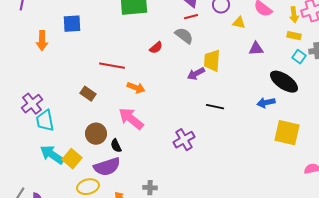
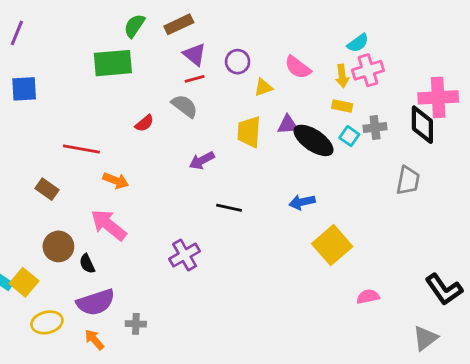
yellow triangle: (239, 23) -> (263, 87), turned -32
yellow trapezoid: (212, 61) -> (249, 132), moved
black ellipse: (284, 82) -> (313, 140), moved
yellow square: (287, 133) -> (332, 245), turned 36
purple semicircle: (107, 167) -> (96, 302), moved

